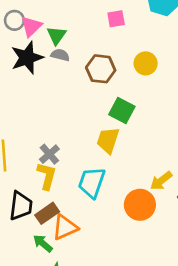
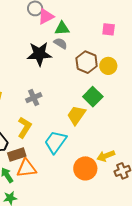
green triangle: (56, 35) -> (62, 28), turned 35
black star: (27, 58) -> (39, 54), moved
yellow circle: (146, 63) -> (108, 66), moved
gray cross: (49, 154) -> (34, 98), moved

